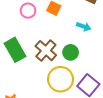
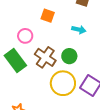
pink circle: (28, 11) -> (25, 36), moved

